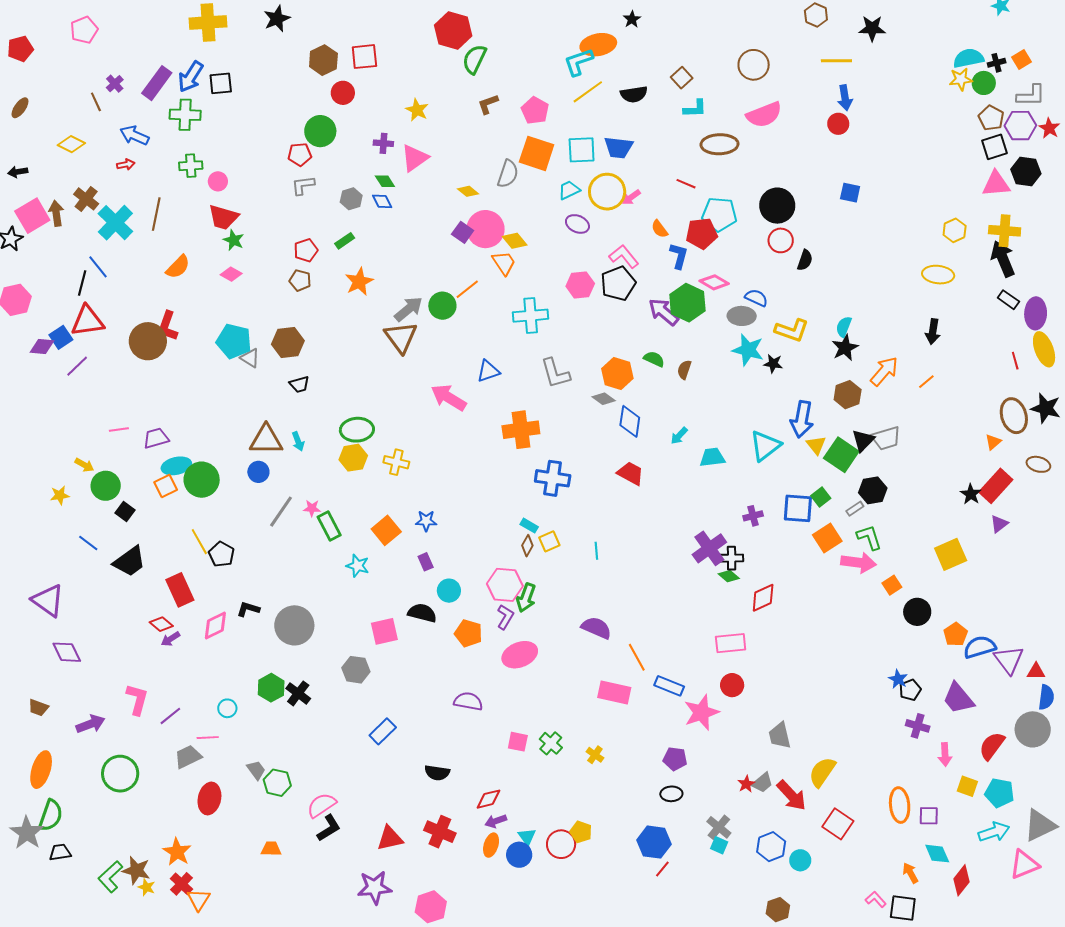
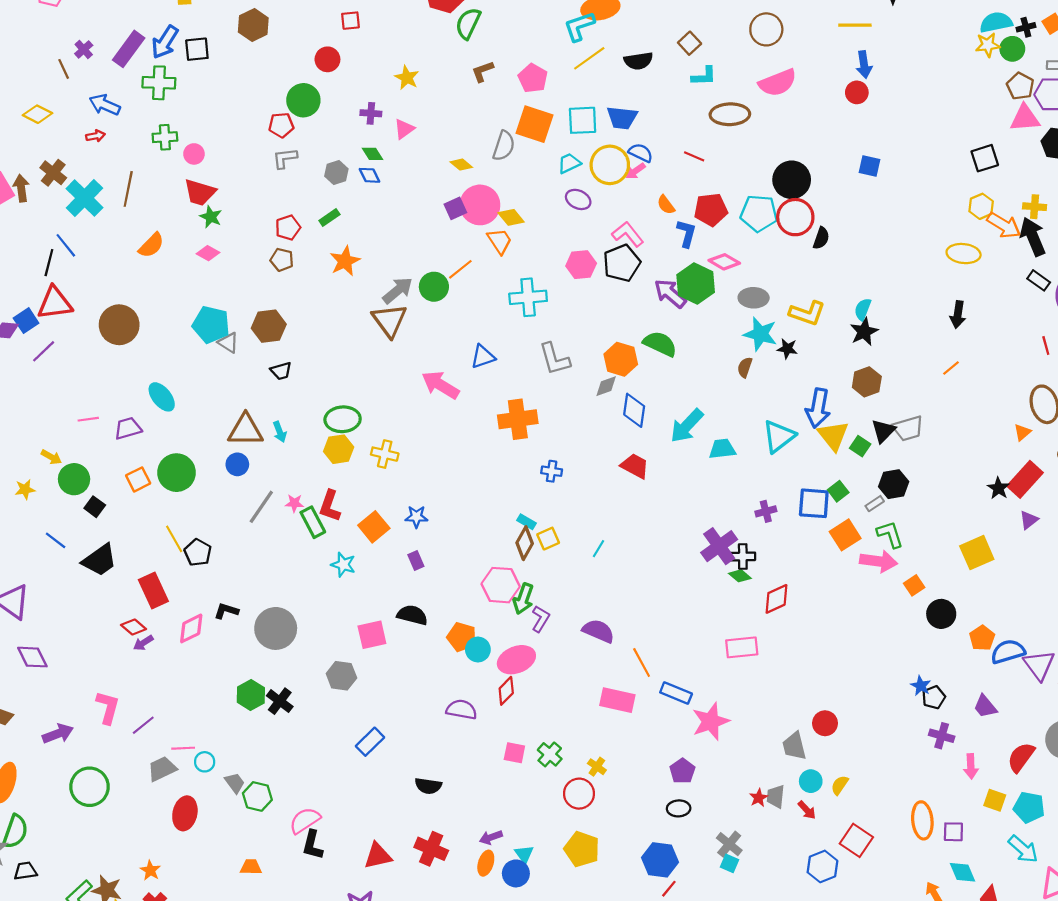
red square: (364, 57) -> (351, 21), size x0.7
brown hexagon: (323, 60) -> (253, 25), moved
black square: (995, 147) -> (985, 158), moved
pink triangle: (415, 158) -> (404, 129), size x0.7
pink triangle: (996, 184) -> (1025, 118), moved
cyan pentagon: (719, 214) -> (759, 213), moved
yellow cross: (1005, 231) -> (1035, 207), size x0.7
purple square: (463, 232) -> (455, 208), turned 30
red circle: (781, 240) -> (795, 217), size x1.4
blue semicircle: (756, 298) -> (641, 153), moved
red L-shape: (168, 326) -> (330, 506), moved
green semicircle: (654, 359) -> (660, 344), size x1.5
brown semicircle: (684, 370) -> (745, 367), moved
orange arrow: (884, 371) -> (1004, 225), moved, turned 80
gray diamond: (604, 399) -> (606, 386), turned -55
cyan arrow: (679, 436) -> (687, 426), size x1.8
yellow triangle: (816, 445) -> (833, 436), size x1.5
green square: (841, 455) -> (860, 446), size x0.6
cyan ellipse: (176, 466) -> (162, 397), moved, turned 64
blue cross: (553, 478) -> (552, 471), size x0.6
brown diamond: (527, 546) -> (525, 543), size x1.4
cyan line: (596, 551) -> (598, 549), turned 36
cyan circle: (449, 591) -> (478, 649), moved
purple L-shape: (505, 617) -> (541, 619), moved
red circle: (732, 685) -> (825, 723), moved
purple trapezoid: (958, 698) -> (985, 706), size x0.7
cyan circle: (227, 708) -> (205, 762), moved
purple pentagon: (675, 759) -> (682, 771), turned 30
yellow semicircle: (822, 772) -> (840, 785), size x0.6
gray trapezoid: (762, 783) -> (776, 797), turned 135
red arrow: (791, 795) -> (807, 810), size x0.6
red diamond: (488, 799) -> (506, 691), moved, turned -32
black L-shape: (329, 828) -> (312, 845), turned 136
yellow pentagon: (581, 832) -> (582, 849), size x1.5
cyan arrow: (994, 832) -> (1023, 849), turned 60
red circle: (561, 844) -> (579, 794), moved
blue hexagon: (771, 847) -> (822, 866), moved
orange star: (177, 852) -> (150, 870), size x0.7
cyan circle: (800, 860) -> (811, 781), moved

